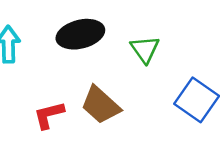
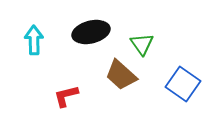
brown trapezoid: (101, 105) -> (121, 75), moved

